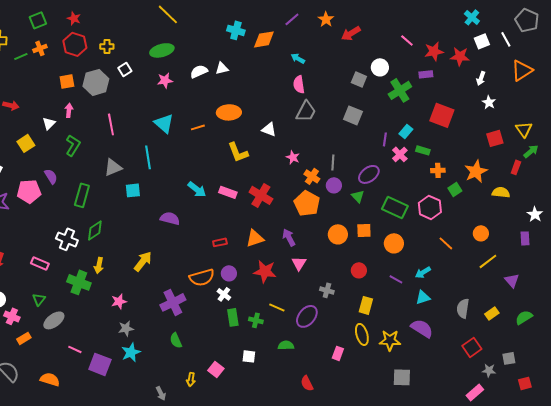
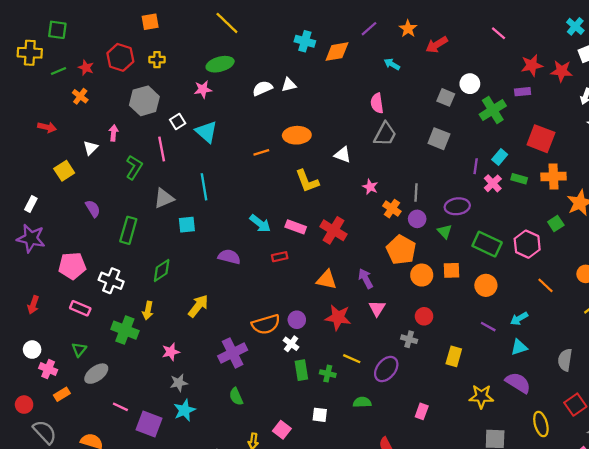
red star: (74, 18) -> (86, 68), moved
green square: (38, 20) -> (57, 30), moved, turned 30
pink line: (407, 40) -> (499, 33), moved
orange cross: (40, 48) -> (80, 96), moved, turned -32
cyan arrow: (298, 58) -> (392, 64), moved
white square: (125, 69) -> (178, 121), moved
pink star: (165, 80) -> (203, 89), moved
orange square: (67, 81) -> (150, 22), moved
cyan triangle: (164, 123) -> (206, 132), moved
green L-shape: (73, 145) -> (134, 167), moved
orange cross: (438, 170) -> (554, 176), moved, size x1.5
purple ellipse: (369, 174) -> (457, 206), turned 30
pink pentagon: (29, 191) -> (72, 266), moved
orange pentagon: (307, 203) -> (401, 250), moved
green diamond: (95, 230) -> (162, 270), moved
orange triangle: (255, 238) -> (327, 280), turned 30
red rectangle: (220, 242) -> (280, 257), moved
red circle: (359, 270) -> (424, 316), moved
yellow ellipse: (362, 334) -> (541, 424), moved

